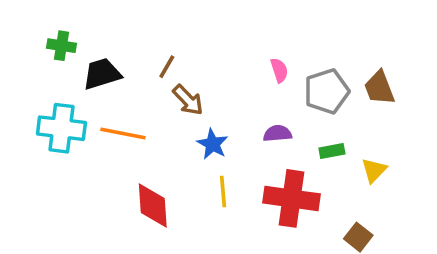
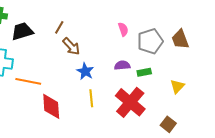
orange line: (123, 133) -> (28, 81), moved
green rectangle: (332, 151) -> (144, 72), moved
red cross: (292, 198) -> (130, 102), turned 32

